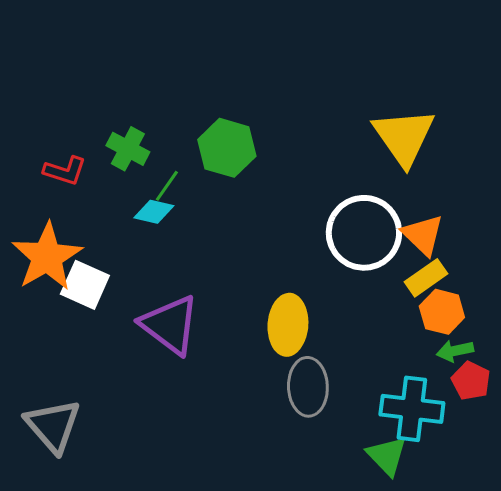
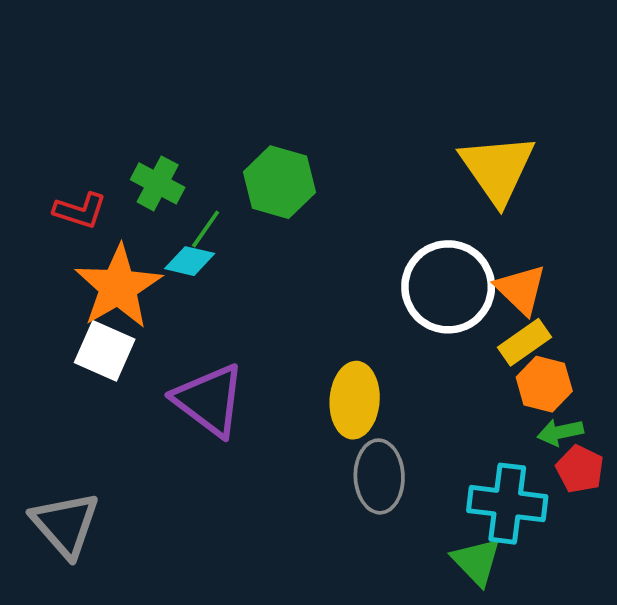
orange star: (47, 257) -> (118, 287), moved

